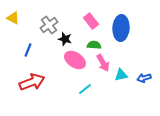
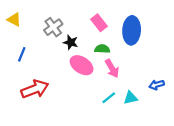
blue line: (28, 50) -> (22, 54), moved
cyan triangle: (121, 75) -> (130, 98), moved
cyan line: (85, 89) -> (109, 98), moved

